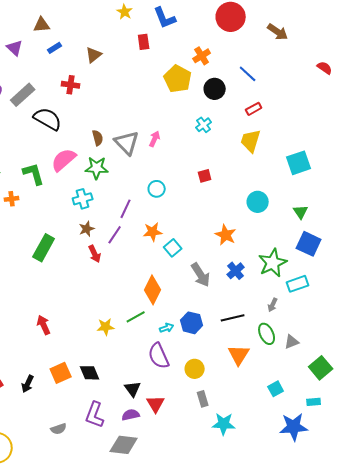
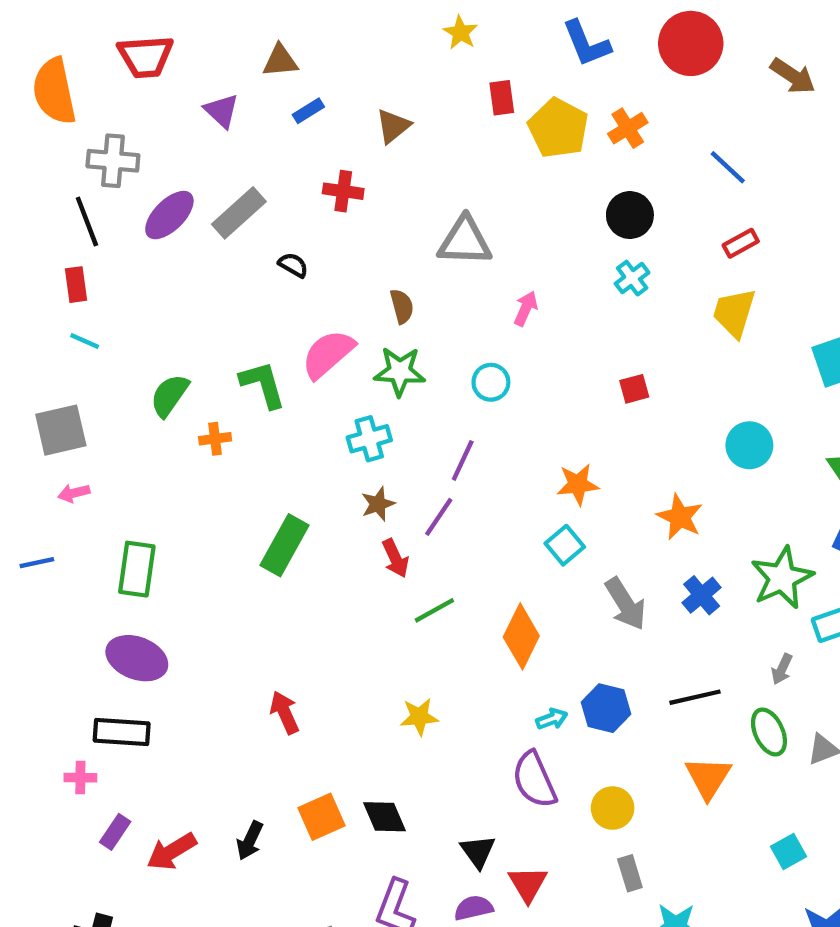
blue L-shape: (165, 18) -> (586, 43), moved
yellow pentagon: (178, 79) -> (558, 128), moved
black circle: (215, 89) -> (630, 215), moved
black semicircle: (48, 119) -> (293, 265), size x0.5
gray triangle: (127, 143) -> (465, 241), moved, turned -44
cyan circle: (157, 189) -> (491, 382), moved
orange star: (153, 232) -> (578, 484), moved
green line: (136, 317) -> (434, 610), moved

